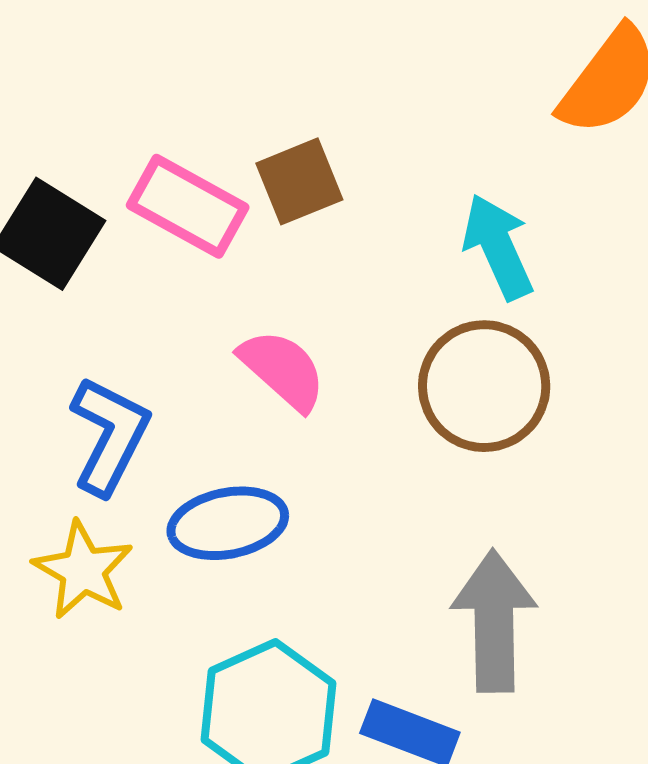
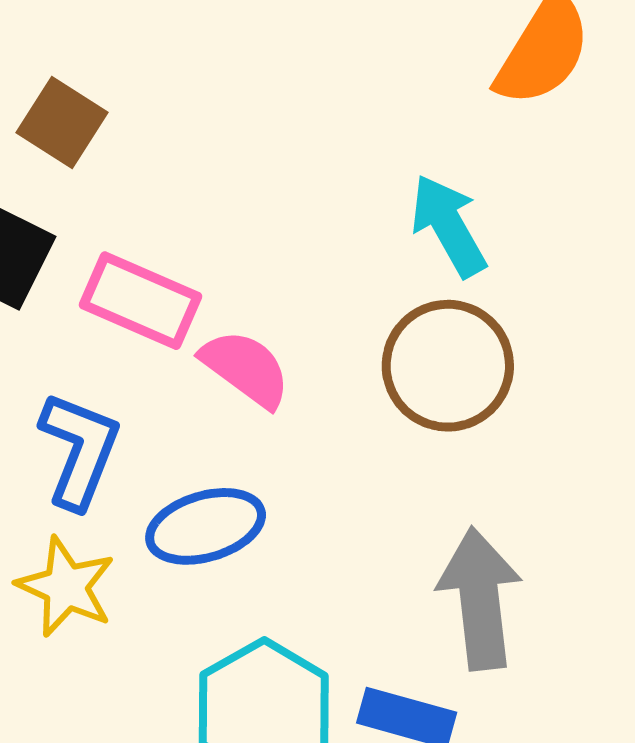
brown square: (299, 181) -> (62, 123), moved, turned -30
pink rectangle: (188, 206) -> (140, 301), moved

